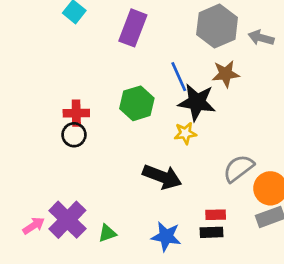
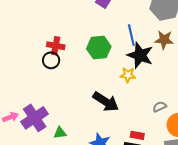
gray semicircle: (239, 168) -> (160, 107), size x0.6

